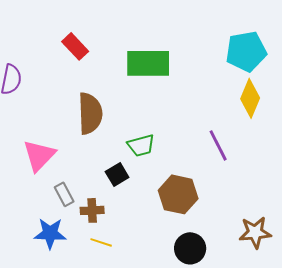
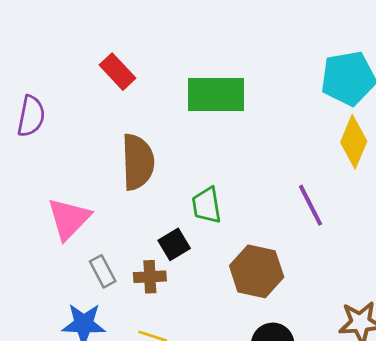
green trapezoid: (141, 145) -> (207, 205), turned 96
brown cross: (92, 210) -> (150, 277), moved

